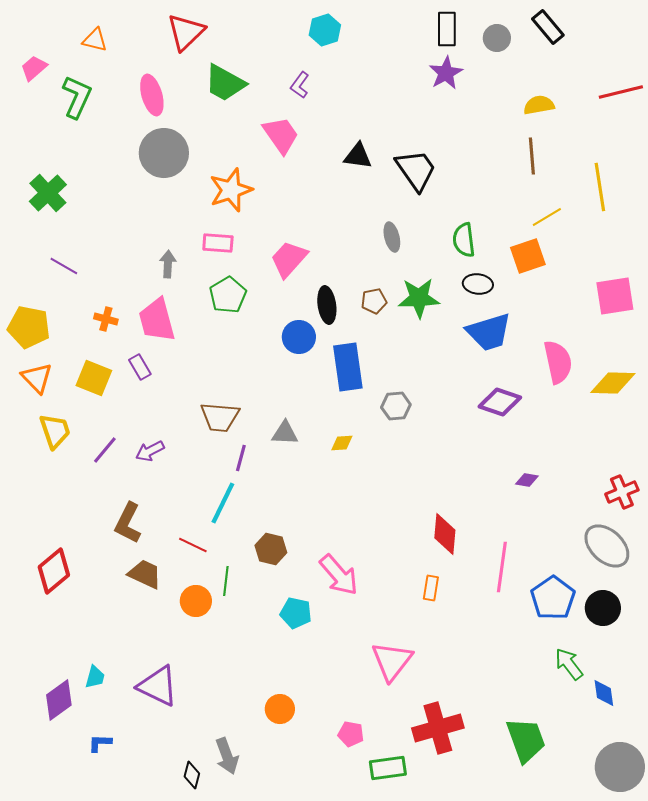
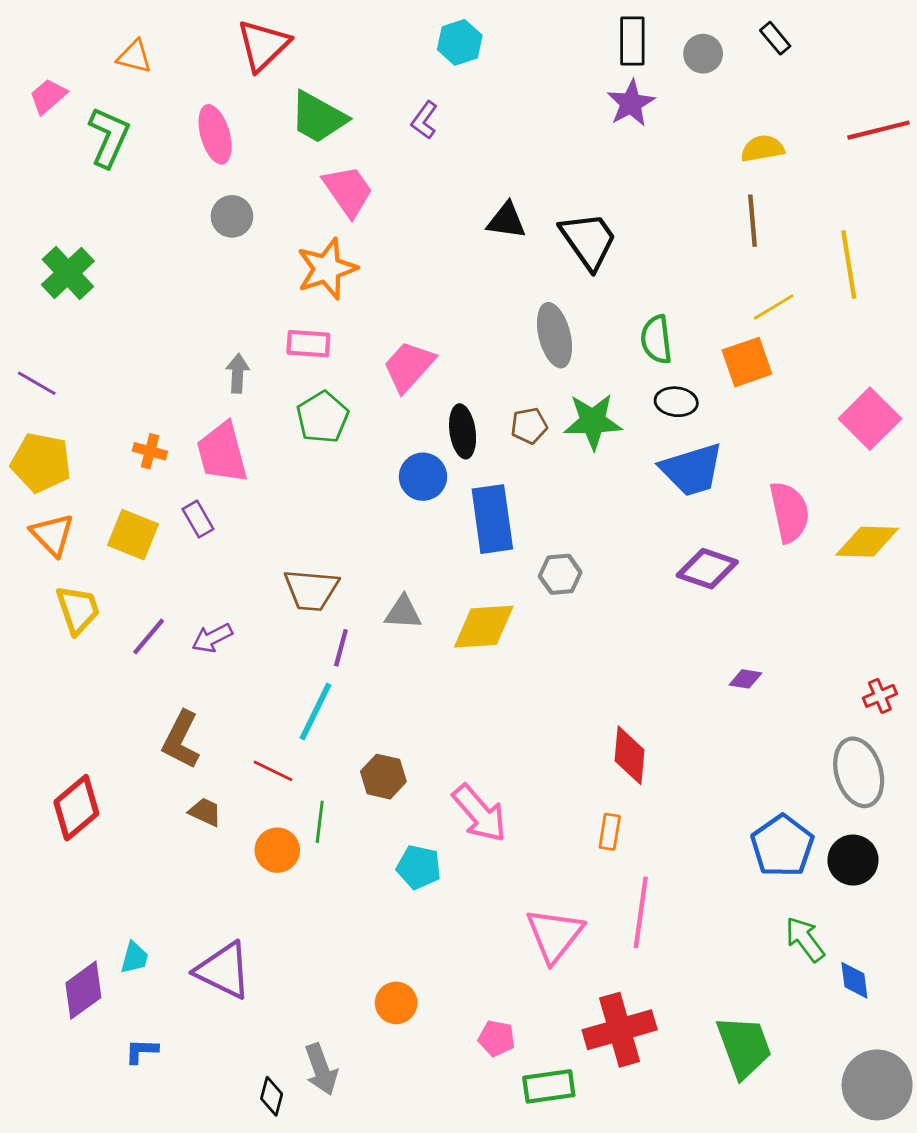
black rectangle: (548, 27) -> (775, 38), size x0.7
pink trapezoid: (281, 135) -> (348, 191), moved
gray circle: (164, 153) -> (232, 216), size x0.6
gray ellipse: (392, 237) -> (555, 335), size x1.5
purple line: (64, 266) -> (37, 383), moved
pink square: (615, 296) -> (870, 419), turned -36
yellow diamond: (342, 443) -> (484, 627), size x2.0
red cross: (622, 492) -> (880, 696), size x0.7
gray ellipse: (607, 546) -> (859, 772), turned 30
pink line: (502, 567) -> (641, 912), moved
brown trapezoid: (145, 574) -> (205, 812), size x0.7

